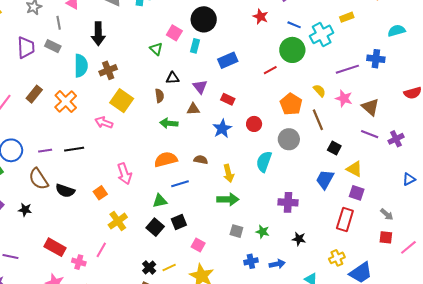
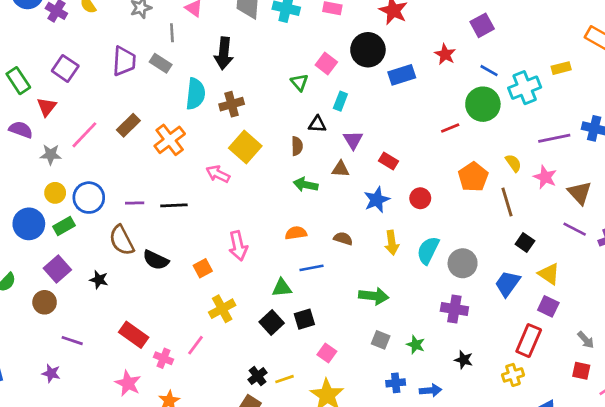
cyan rectangle: (195, 46) -> (340, 101), moved
blue rectangle: (228, 60) -> (402, 75), moved
gray circle: (289, 139) -> (463, 263), moved
orange semicircle: (166, 159) -> (296, 233), size x0.7
yellow arrow: (228, 173) -> (392, 243), moved
yellow cross: (337, 258) -> (513, 375), moved

